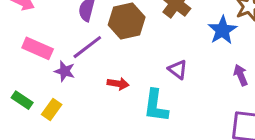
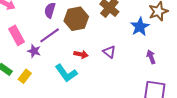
pink rectangle: (38, 48) -> (16, 35), turned 36
red arrow: (118, 84) -> (81, 54), moved
cyan L-shape: (156, 106) -> (66, 73), moved, turned -45

